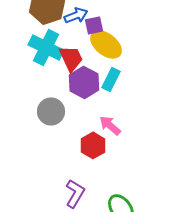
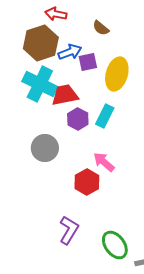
yellow ellipse: (106, 44) -> (117, 74), moved, turned 68
red trapezoid: (71, 58) -> (65, 95), turned -76
purple hexagon: (84, 82) -> (78, 119), size x0.7

